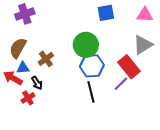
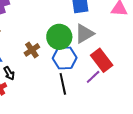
gray triangle: (143, 45) -> (84, 34), moved
brown cross: (46, 59) -> (32, 50), moved

